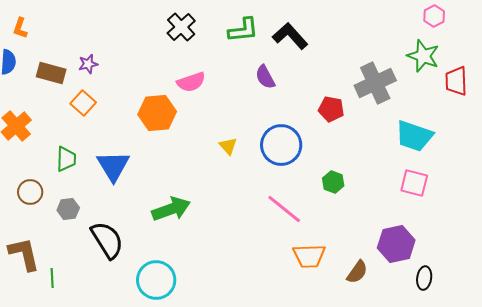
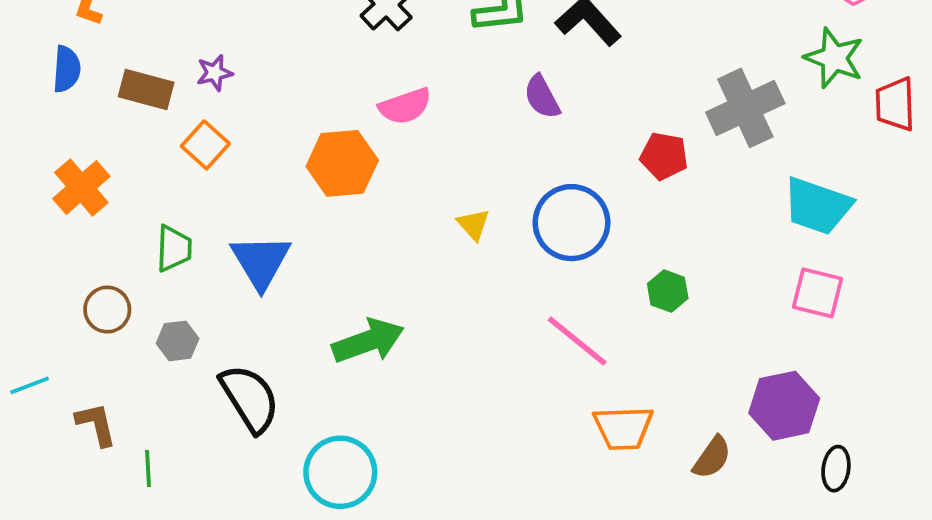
brown L-shape: (24, 254) -> (96, 424), size x0.7

